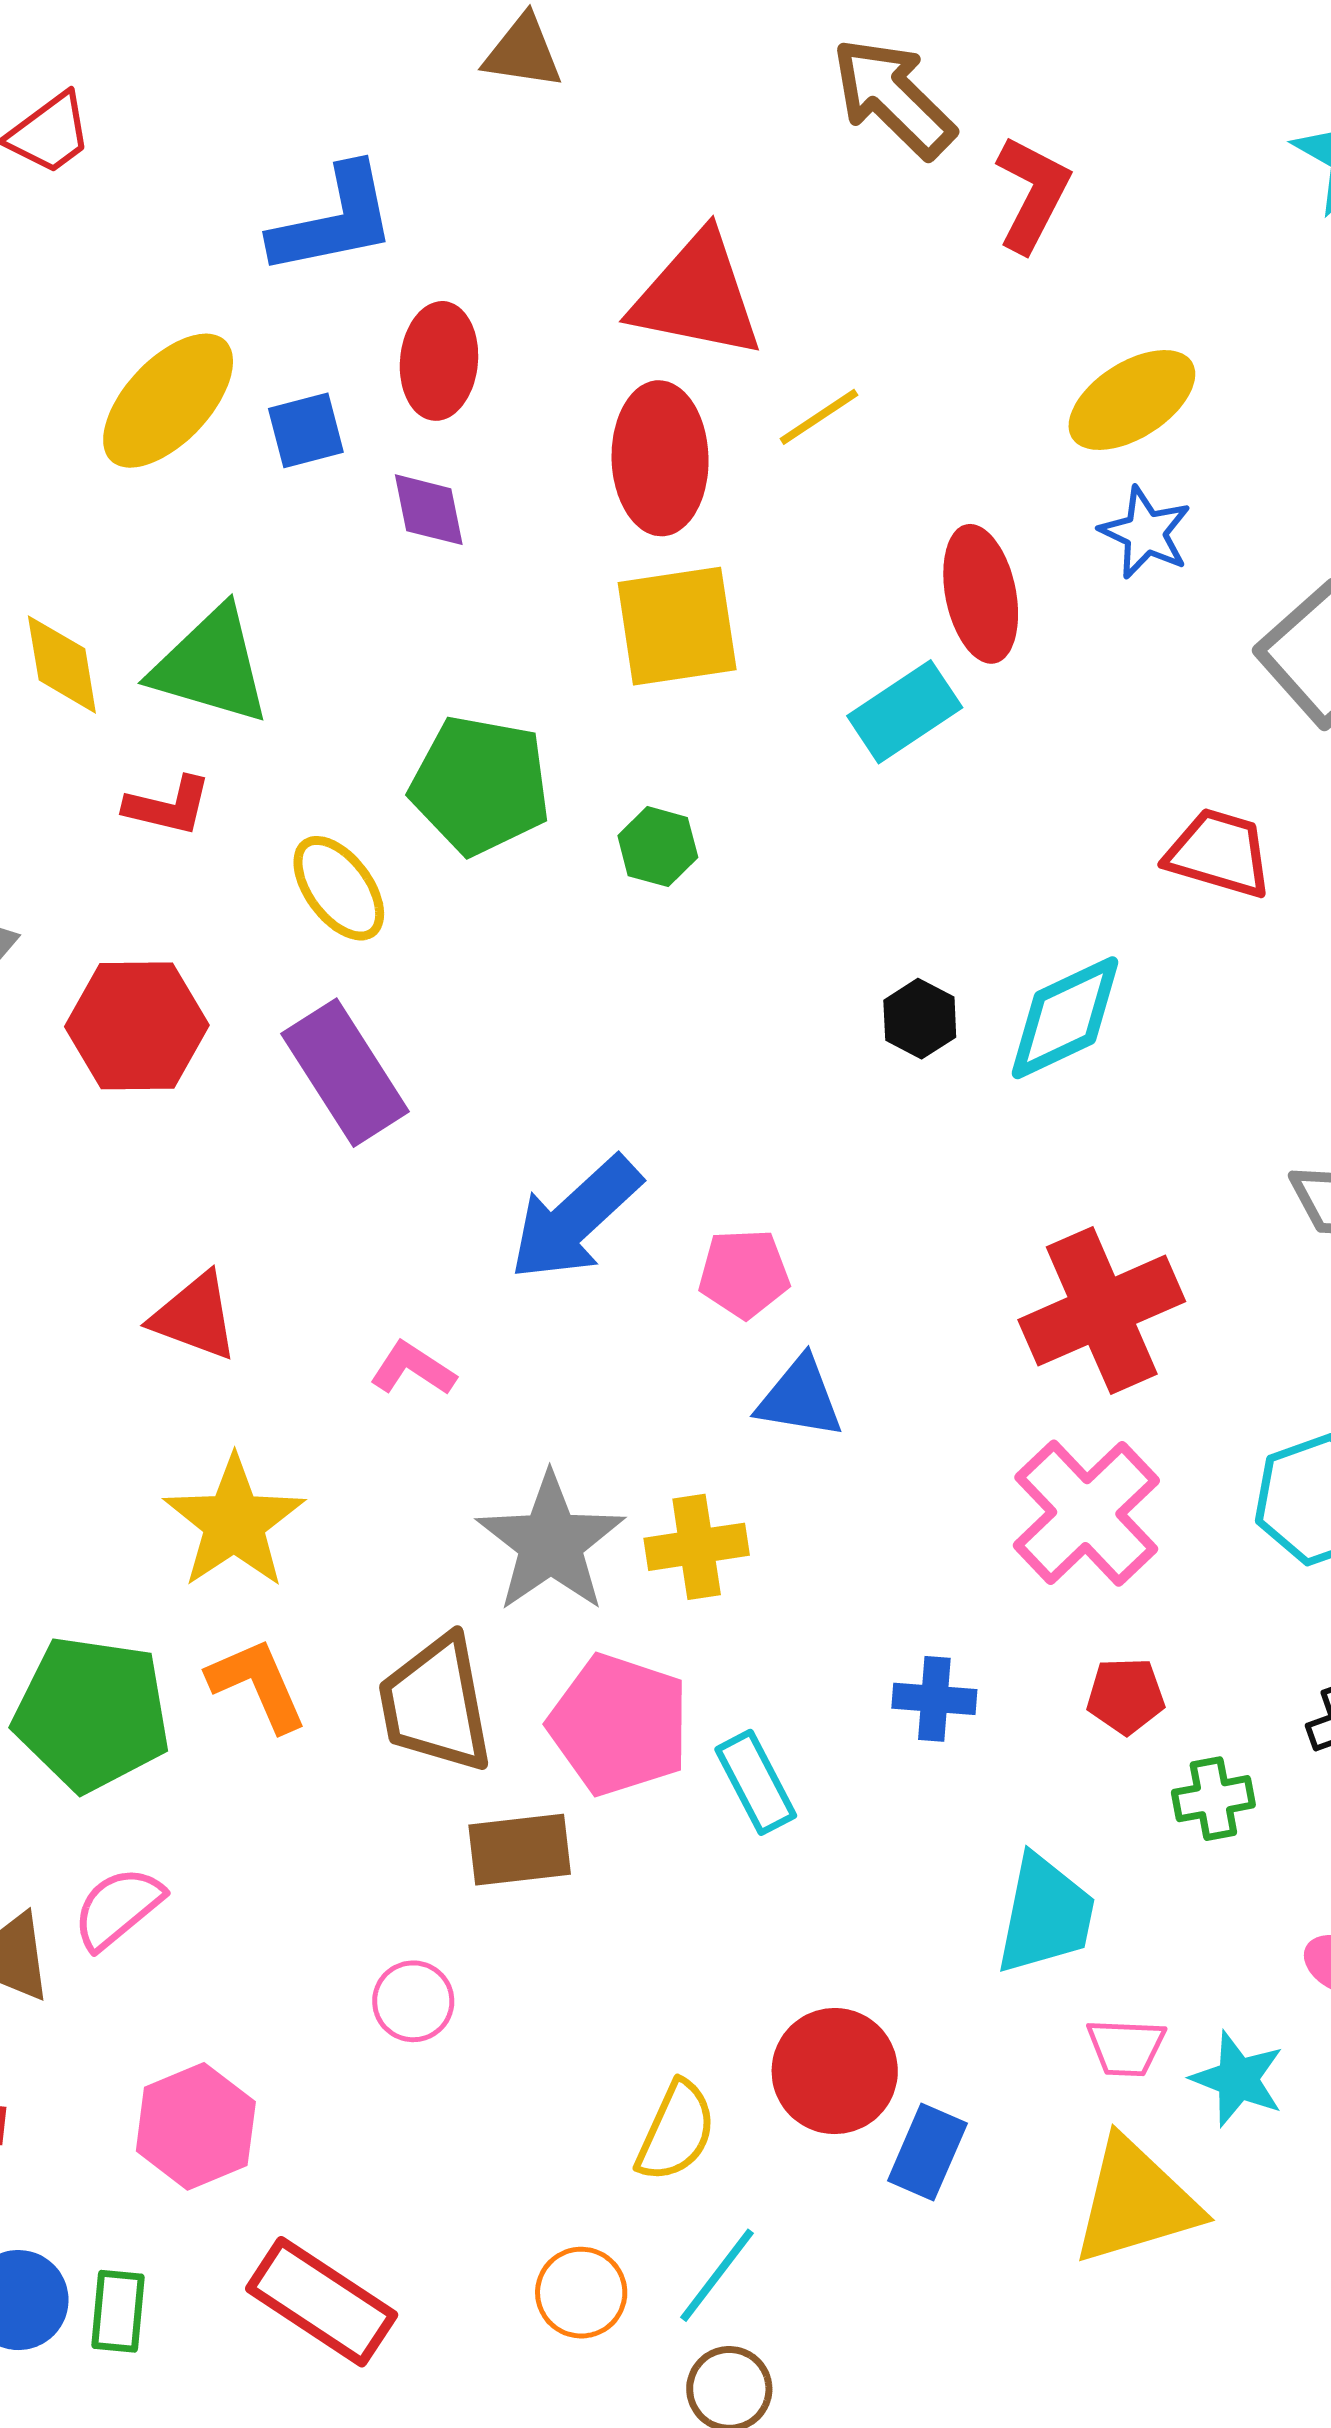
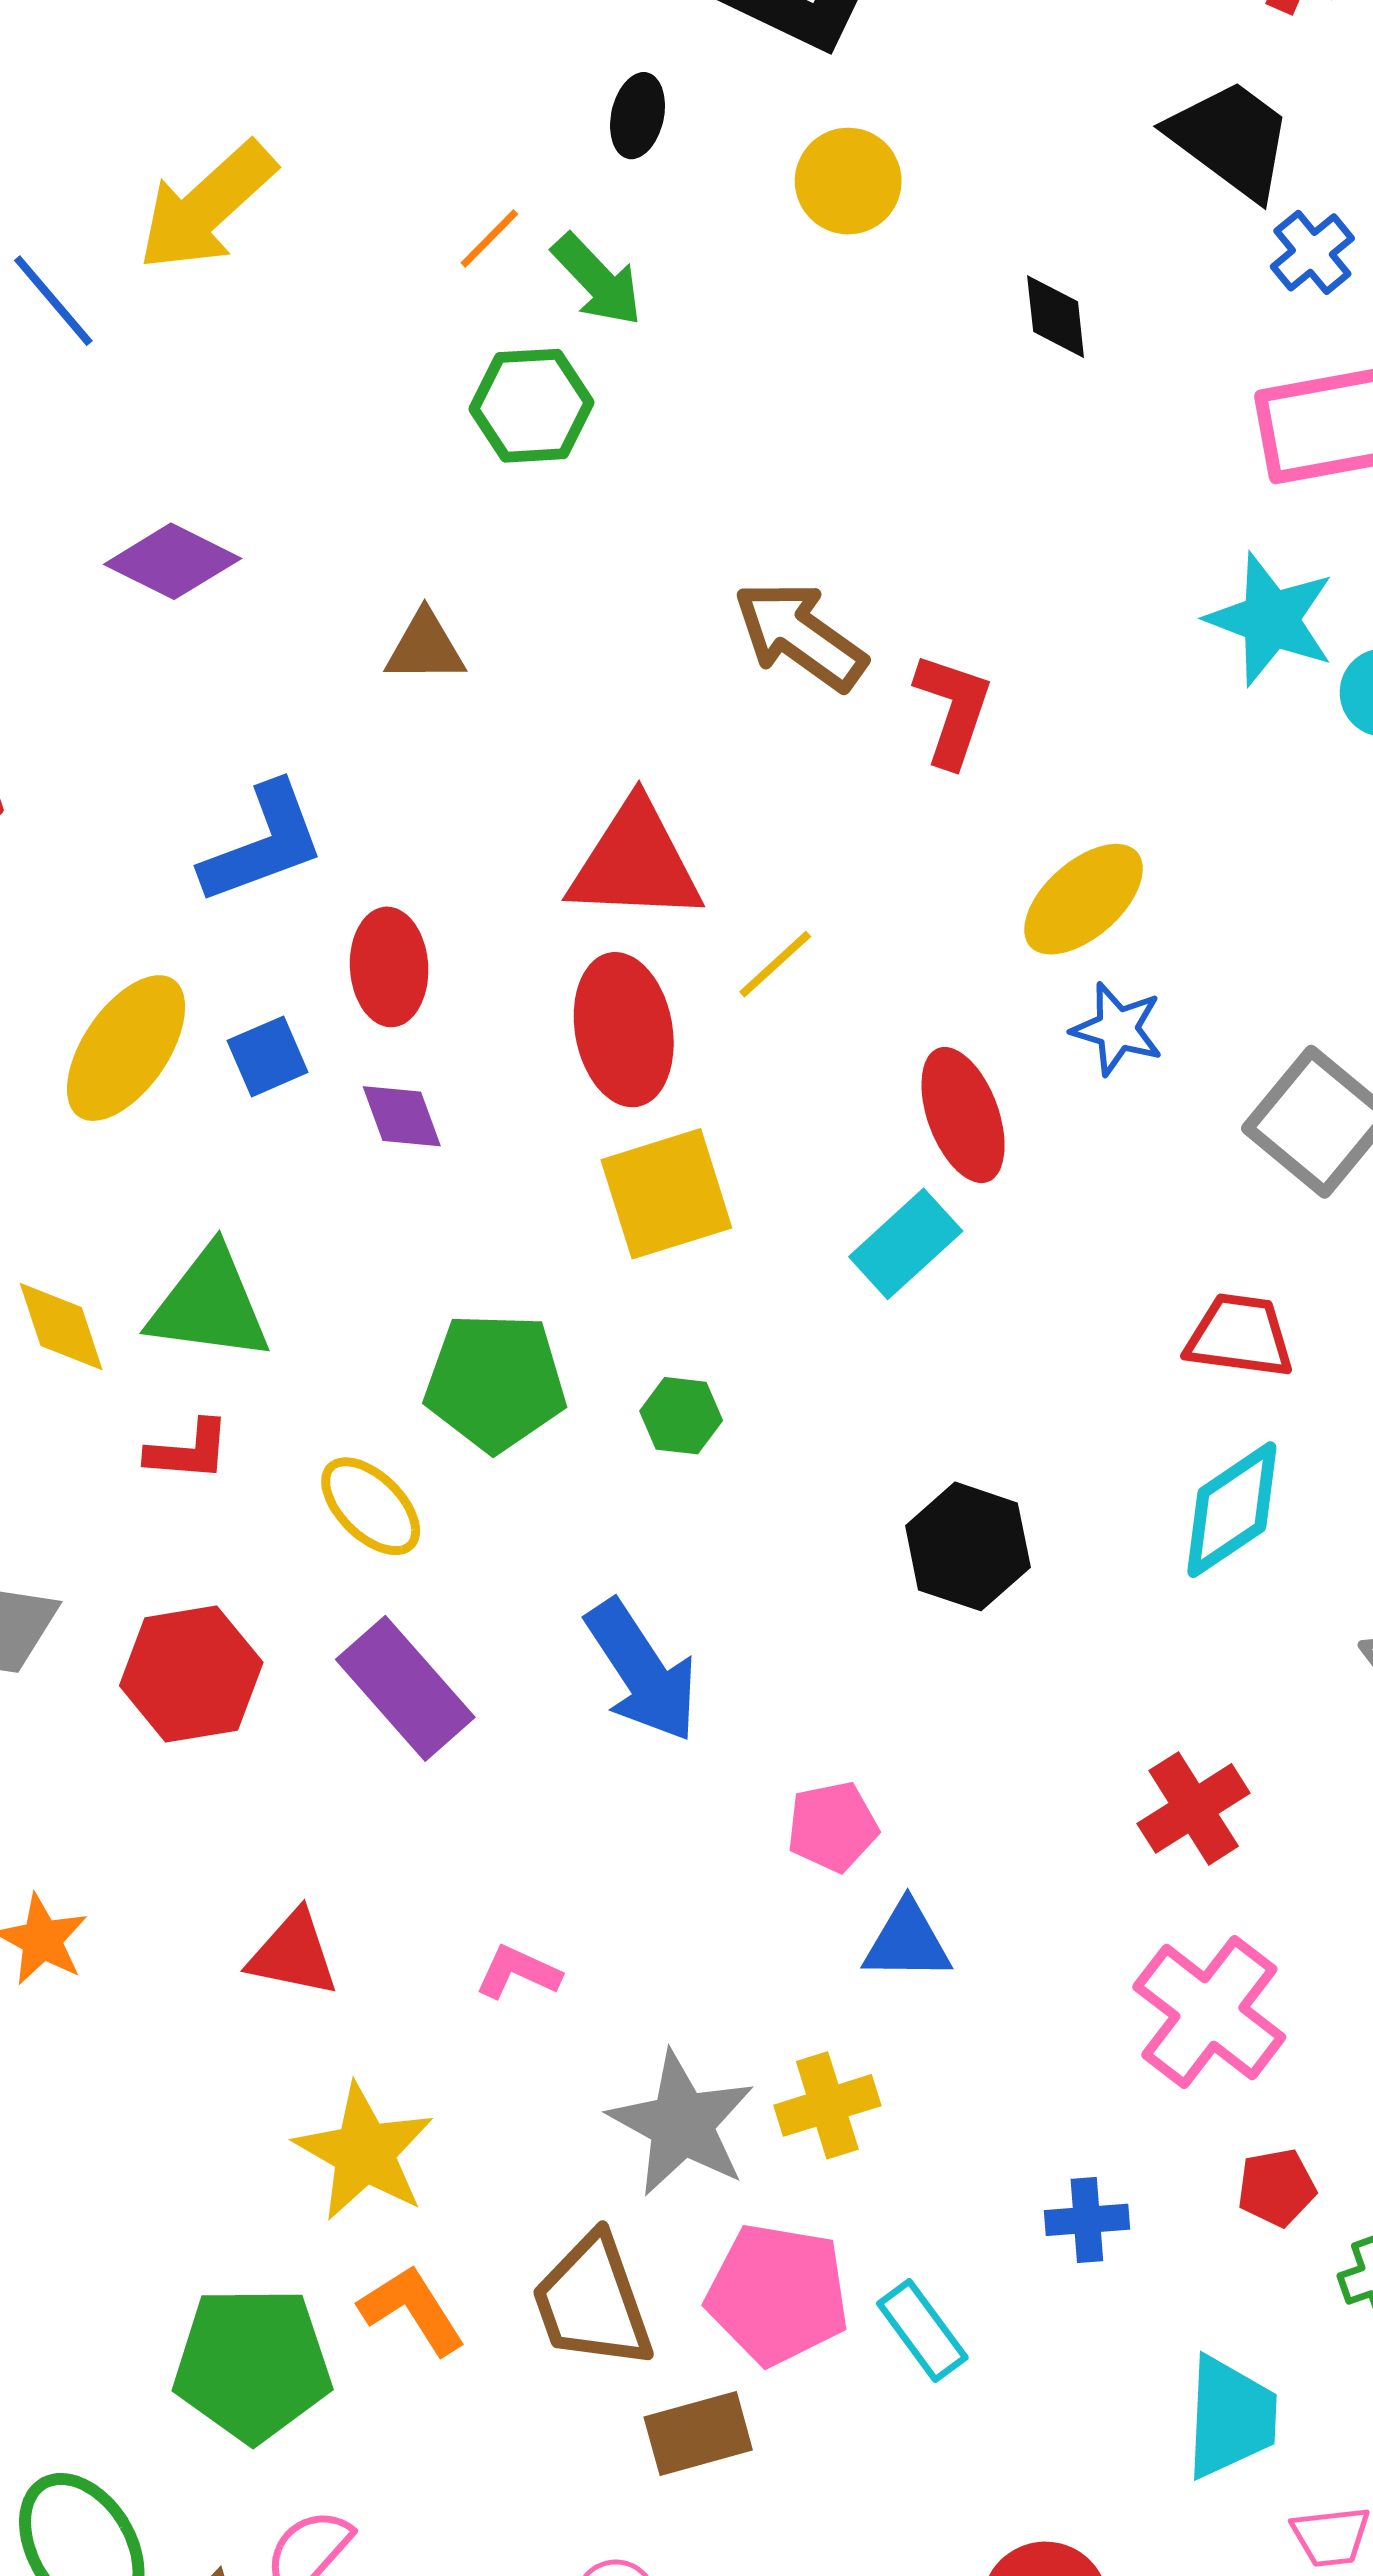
cyan diamond: (1065, 1018) -> (1232, 1510), moved
black hexagon: (920, 1019) -> (968, 1546), size x1.6
blue arrow: (575, 1218) -> (642, 1671), moved, turned -72
red cross: (1102, 1311) -> (1194, 1808), size x0.7

